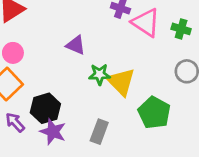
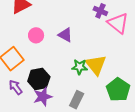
pink circle: (13, 53) -> (36, 35), moved
green star: (99, 74) -> (80, 67), moved
purple star: (53, 132) -> (43, 97), turned 30

